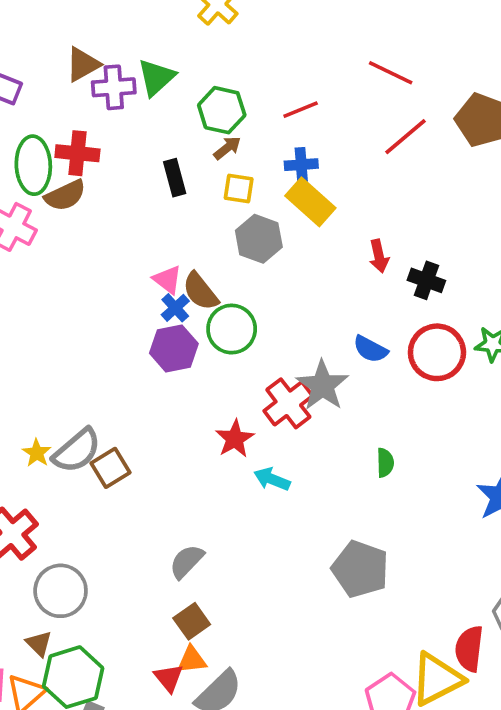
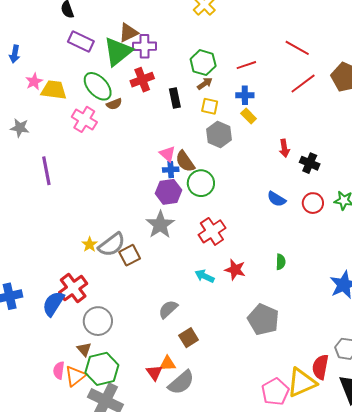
green triangle: (156, 77) -> (118, 52), moved, size x1.4
red cross: (77, 153) -> (142, 80), moved, turned -30
green ellipse: (33, 165) -> (98, 86), turned -44
brown semicircle: (65, 195) -> (114, 104), size x0.7
yellow rectangle: (310, 202) -> (249, 116), size x0.6
blue cross: (175, 308) -> (171, 170), turned 35
red circle: (437, 352) -> (313, 203), size x0.7
gray star: (322, 386) -> (160, 225), moved
red cross: (288, 403) -> (212, 231), moved
red star: (235, 439) -> (235, 270), moved, turned -30
cyan arrow: (272, 479) -> (205, 276), moved
brown square: (192, 621) -> (189, 338), moved

